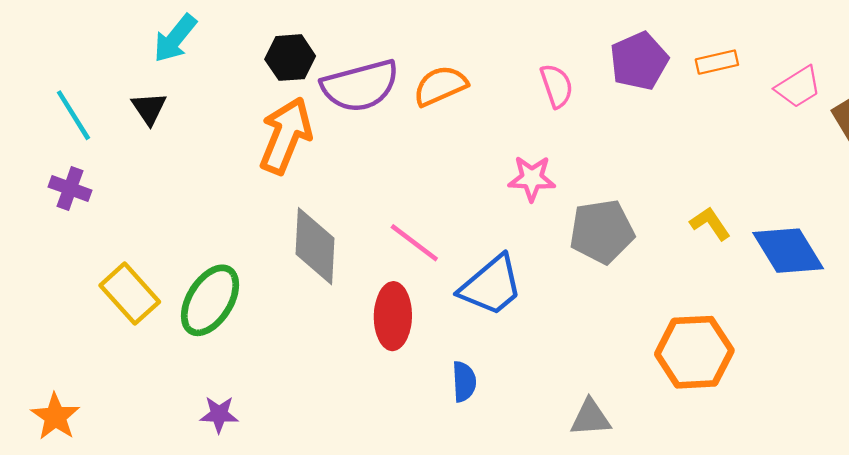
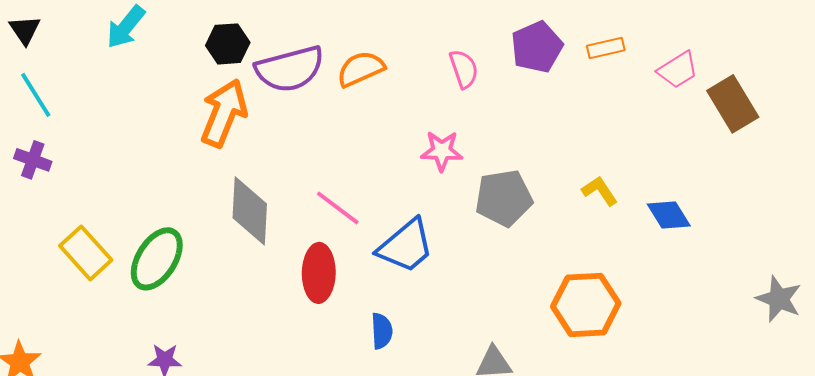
black triangle: (149, 108) -> (25, 30), moved
blue diamond: (788, 251) -> (669, 215), size x0.7

